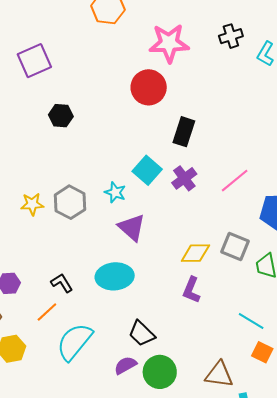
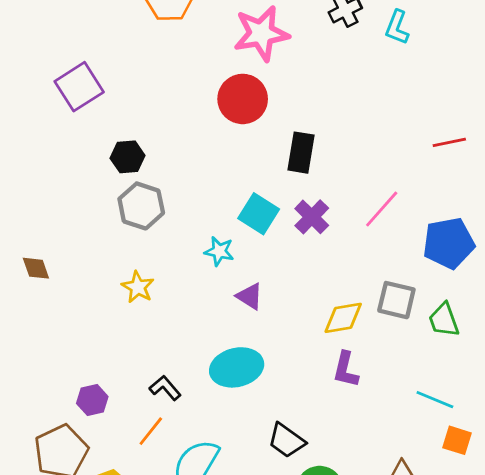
gray hexagon: (70, 202) -> (141, 206), moved
yellow star: (32, 204) -> (138, 287), moved, turned -30
purple triangle: (132, 228) -> (250, 296), size x0.7

